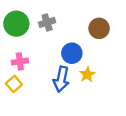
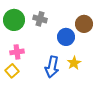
gray cross: (47, 22) -> (40, 19), turned 32
blue circle: (72, 53) -> (66, 37), moved

